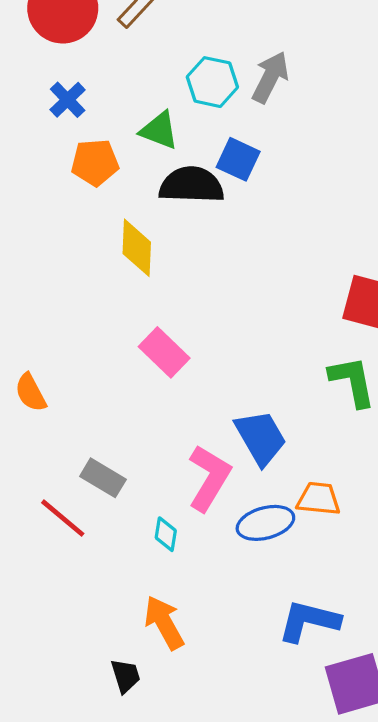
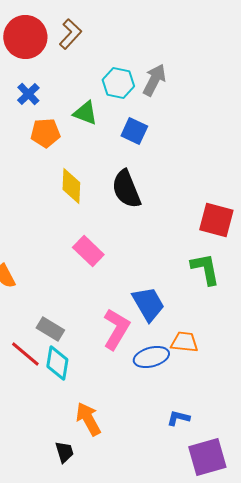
black semicircle: (191, 185) -> (126, 189), moved, turned -114
cyan diamond: (166, 534) -> (57, 363), moved, size x1.6
blue L-shape: (309, 621) -> (178, 418), size x0.6

